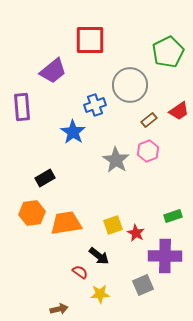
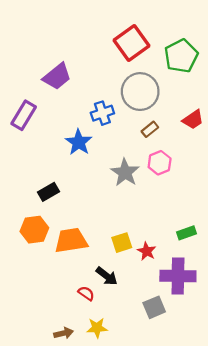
red square: (90, 40) -> (132, 43), moved, turned -36
purple rectangle: (22, 107) -> (24, 115), turned 36
brown rectangle: (149, 120) -> (150, 129), moved
yellow star: (100, 294) -> (97, 328), moved

